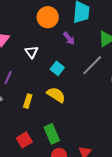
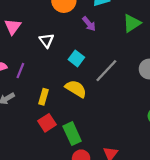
gray line: (92, 65) -> (106, 71), moved
red square: (24, 140) -> (47, 123), moved

